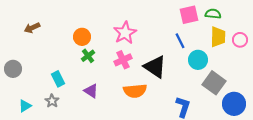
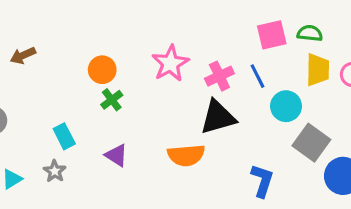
pink cross: (123, 60) -> (219, 76), moved
black triangle: (155, 67) -> (218, 117), turned -50

